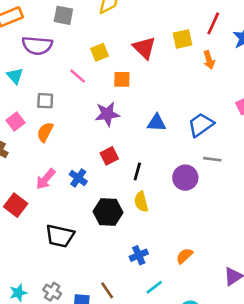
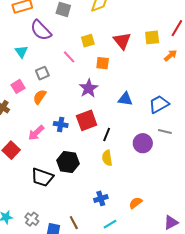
purple semicircle: (37, 45) -> (41, 30), turned 35
orange arrow: (209, 60) -> (171, 55), turned -120
gray square: (45, 101) -> (42, 73), turned -32
purple star: (107, 114) -> (89, 88), turned -30
red square: (109, 156) -> (87, 120), size x1.5
blue cross: (78, 178) -> (61, 124), moved, turned -32
black hexagon: (108, 212) -> (68, 162), moved

